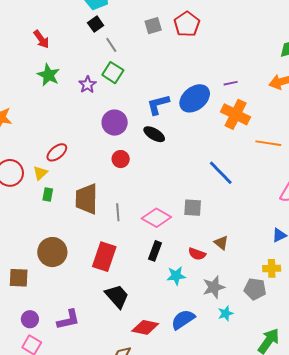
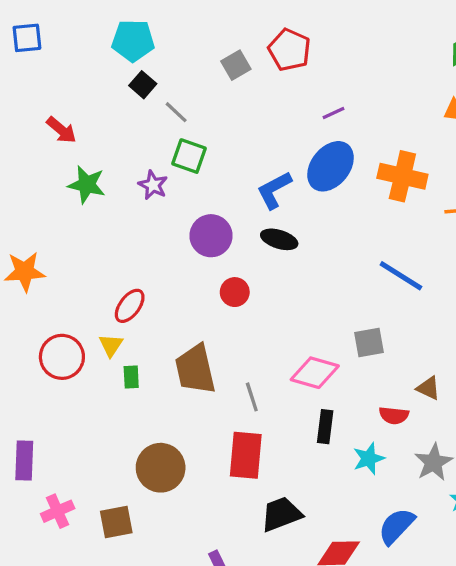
purple line: (231, 83) -> (333, 113), moved
gray line: (118, 212) -> (252, 397), moved
black trapezoid: (117, 296) -> (281, 514), turned -56

